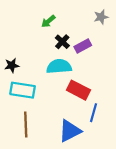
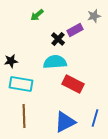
green arrow: (48, 21) -> (37, 15), moved
purple rectangle: (83, 46) -> (75, 30), moved
blue line: (93, 113) -> (95, 118), moved

